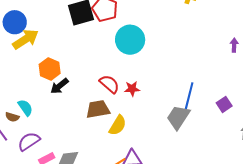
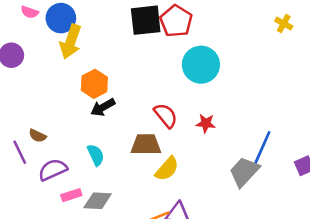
yellow arrow: (25, 39) -> (71, 42), turned 132
red star: (132, 89) -> (206, 123), moved
cyan semicircle: (25, 108) -> (96, 155), moved

